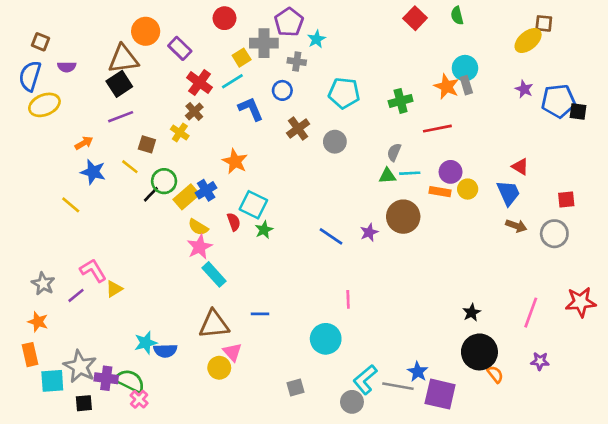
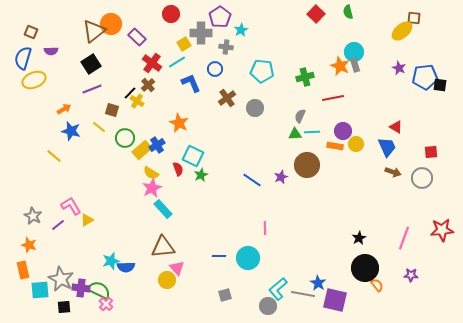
brown triangle: (123, 59) -> (94, 31), moved, turned -30
black line: (151, 194) -> (130, 93), moved
blue line: (260, 314) -> (219, 256), moved

